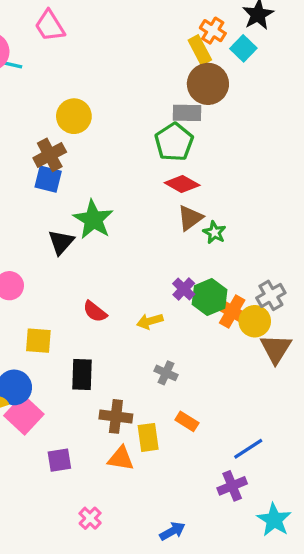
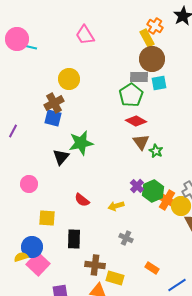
pink trapezoid: (50, 26) -> (85, 35), moved
cyan square: (243, 48) -> (159, 83), moved, turned 35
brown triangle: (190, 218) -> (141, 142), turned -30
green star: (93, 220) -> (81, 143), turned 30
orange rectangle: (187, 421) -> (152, 268), moved
yellow rectangle: (148, 437) -> (115, 278), turned -66

